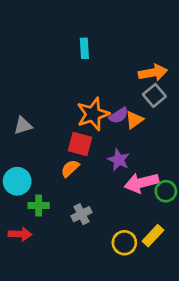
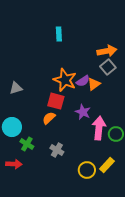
orange star: (93, 114) -> (65, 80), turned -30
pink arrow: (142, 183) -> (99, 128), turned 110
green cross: (39, 206) -> (27, 144), turned 32
gray cross: (81, 214) -> (57, 150), turned -32

